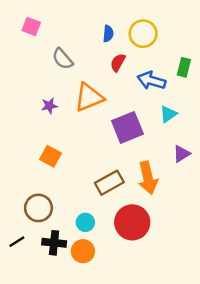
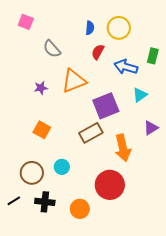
brown rectangle: (109, 183) -> (91, 133), moved
cyan circle: (85, 222) -> (62, 167), moved
orange circle: (83, 251) -> (80, 209), moved

